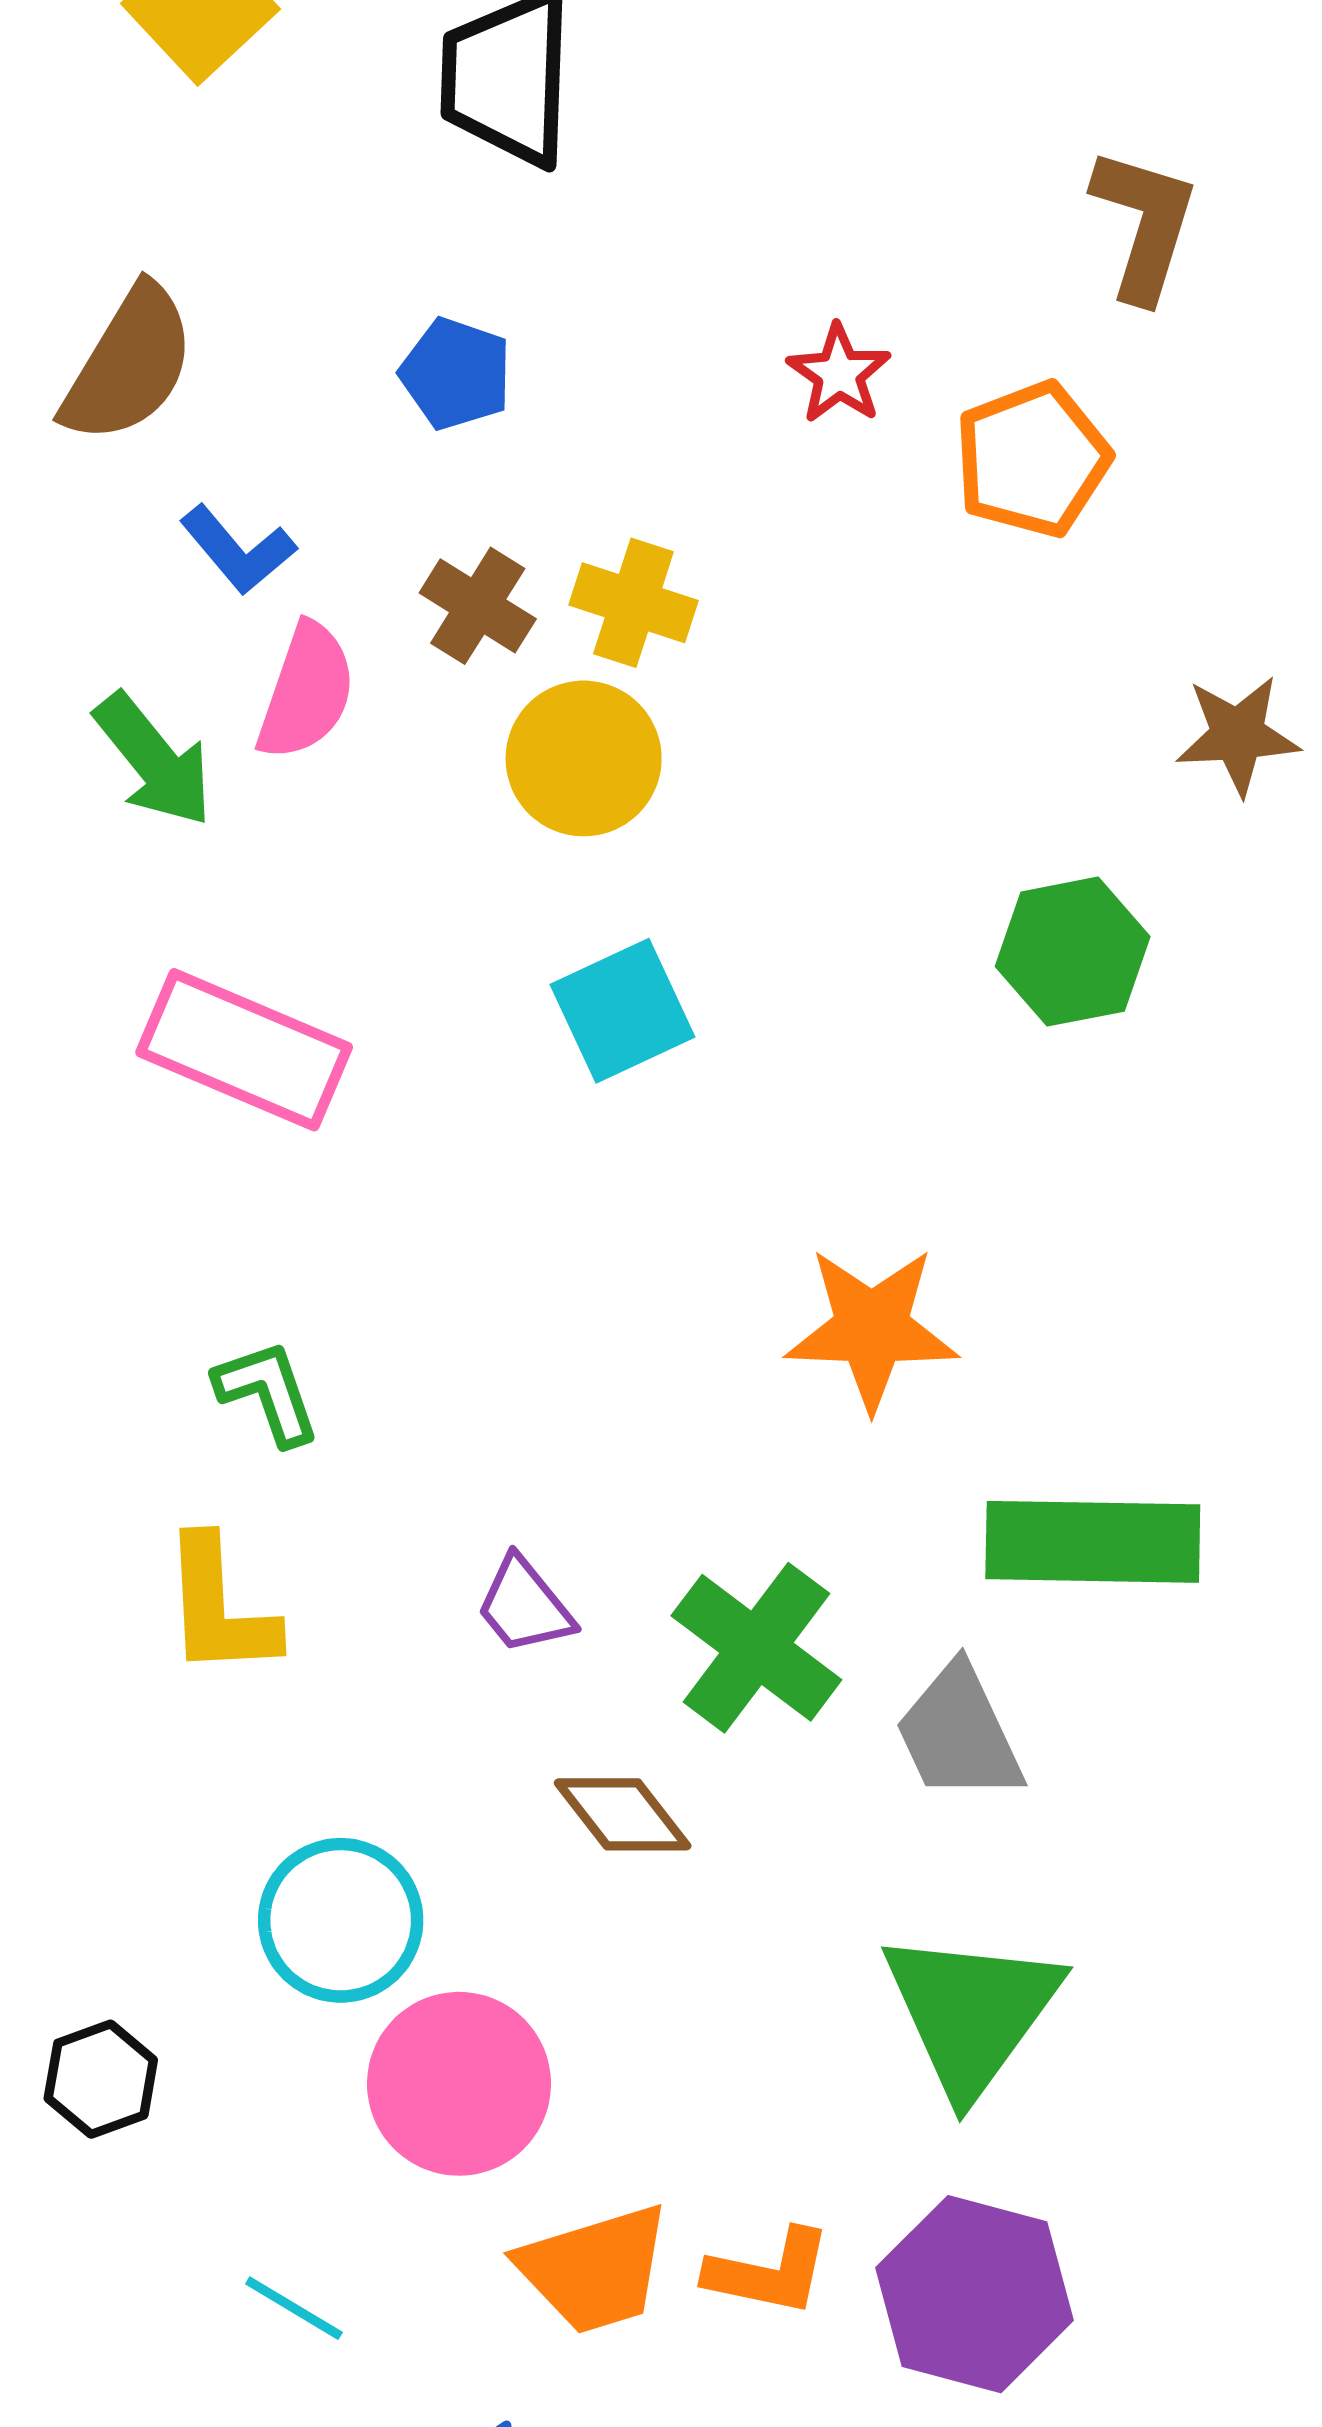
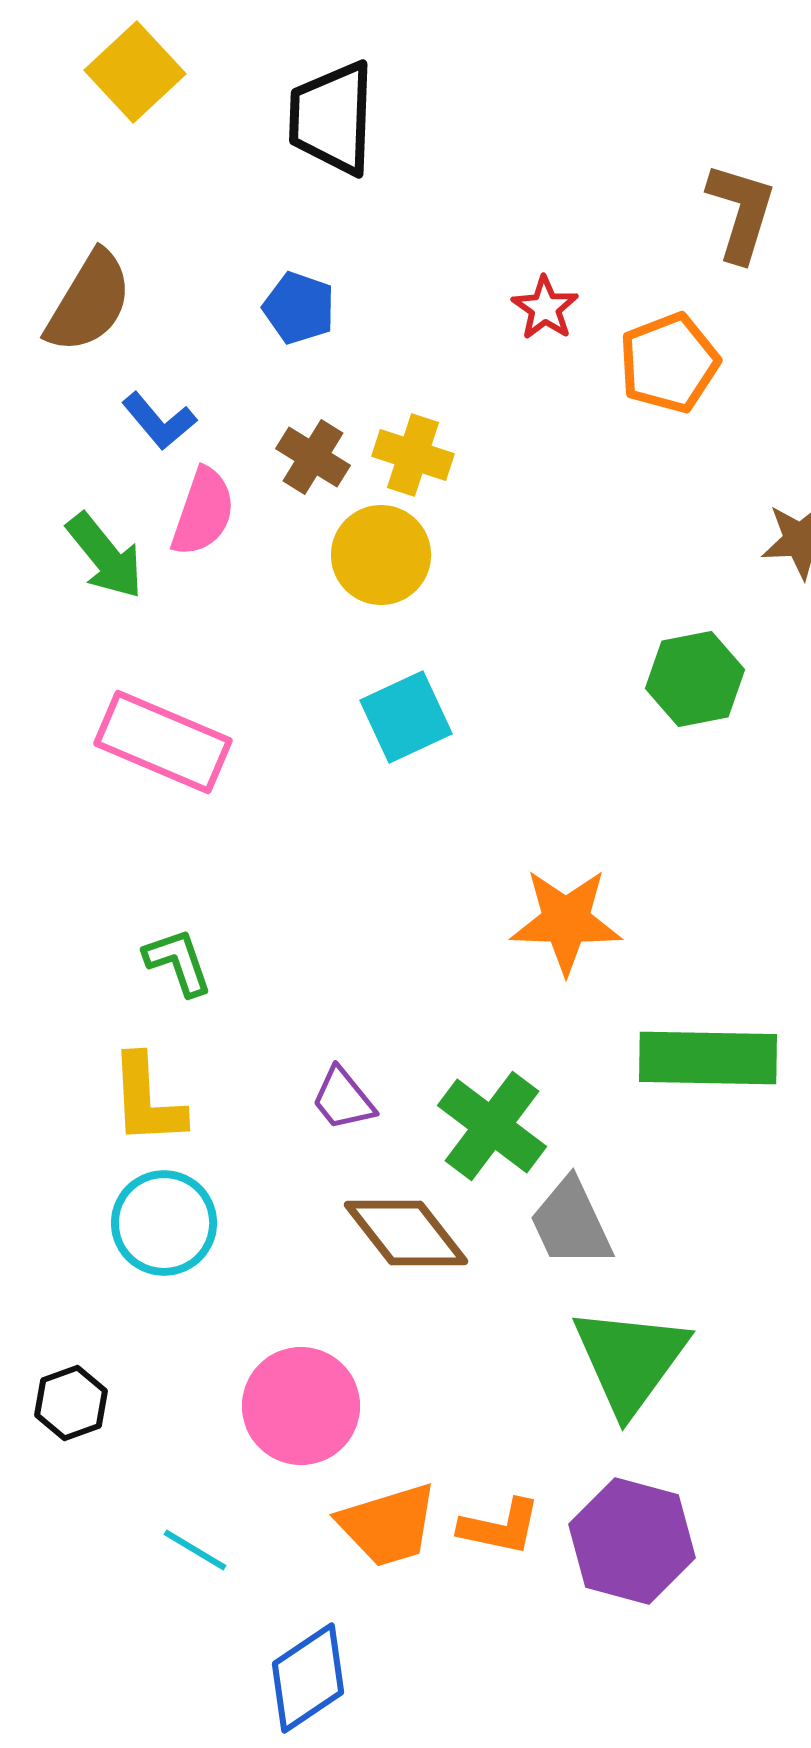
gray trapezoid: (959, 1733) -> (571, 1223), moved
brown diamond: (623, 1814) -> (406, 1233), size x1.4
cyan circle: (341, 1920) -> (164, 1223), moved

